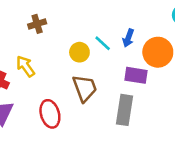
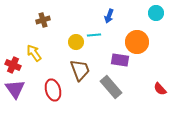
blue arrow: (128, 38) -> (109, 16), moved
cyan line: (103, 43) -> (94, 35), turned -48
gray rectangle: (124, 110) -> (111, 87), turned -50

